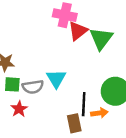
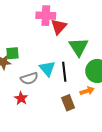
green triangle: (101, 39) -> (78, 47), moved
green square: (12, 84) -> (12, 53), moved
black line: (84, 104) -> (64, 72), moved

